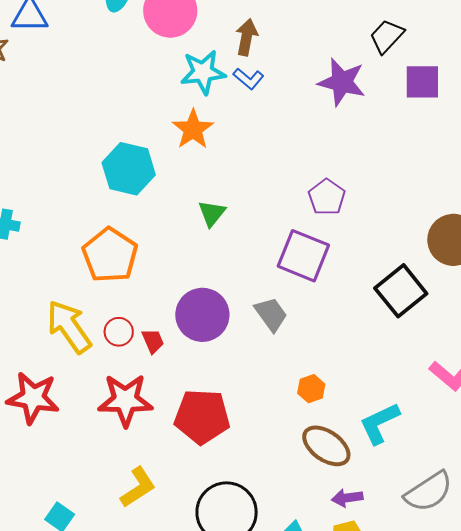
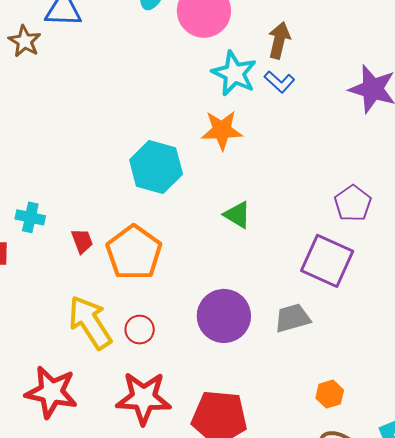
cyan star: (203, 72) -> (234, 73), turned 30
orange star: (193, 129) -> (222, 130), turned 30
green triangle: (212, 213) -> (237, 215), turned -40
gray trapezoid: (271, 314) -> (292, 318), turned -72
red trapezoid: (153, 341) -> (82, 241), moved

